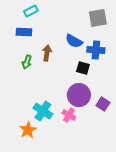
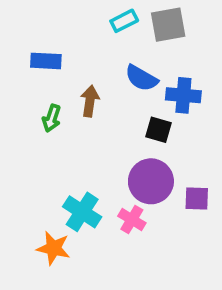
cyan rectangle: (31, 11) -> (124, 21), moved
gray square: (98, 18) -> (168, 25), moved
purple square: (103, 104) -> (197, 198), turned -32
orange star: (28, 130) -> (53, 248), turned -30

